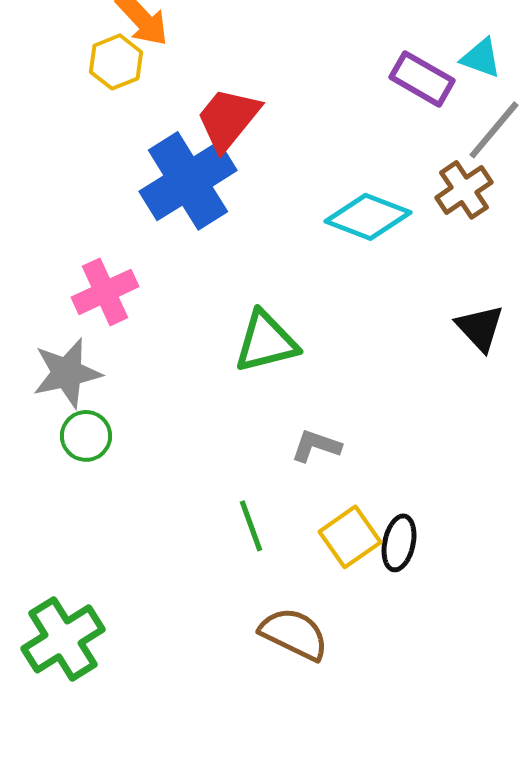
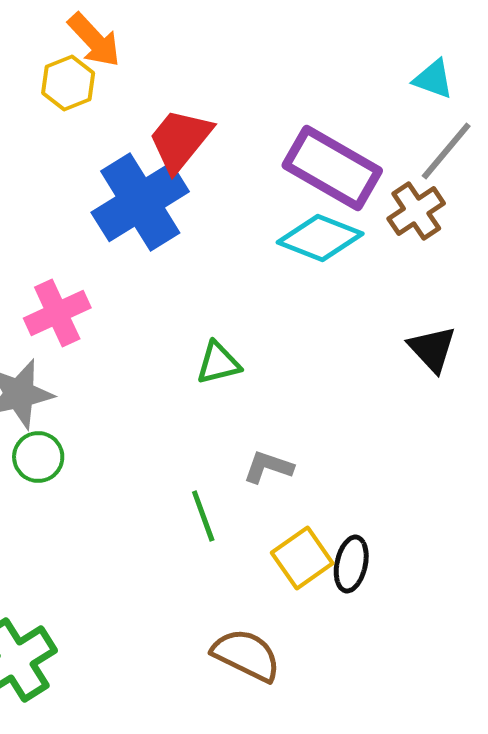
purple rectangle: (422, 79) -> (332, 168), moved, size x1.5
green triangle: (266, 342) -> (218, 363), size x0.7
green line: (251, 526) -> (203, 516), moved

